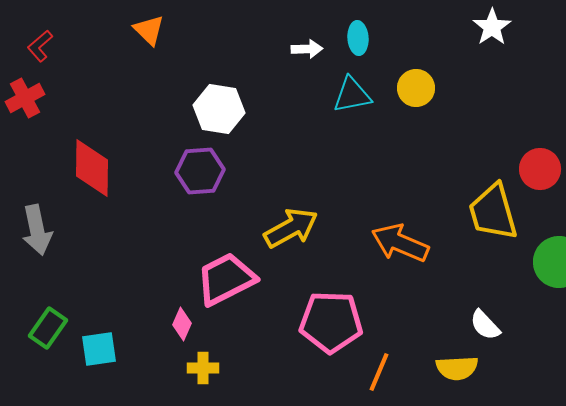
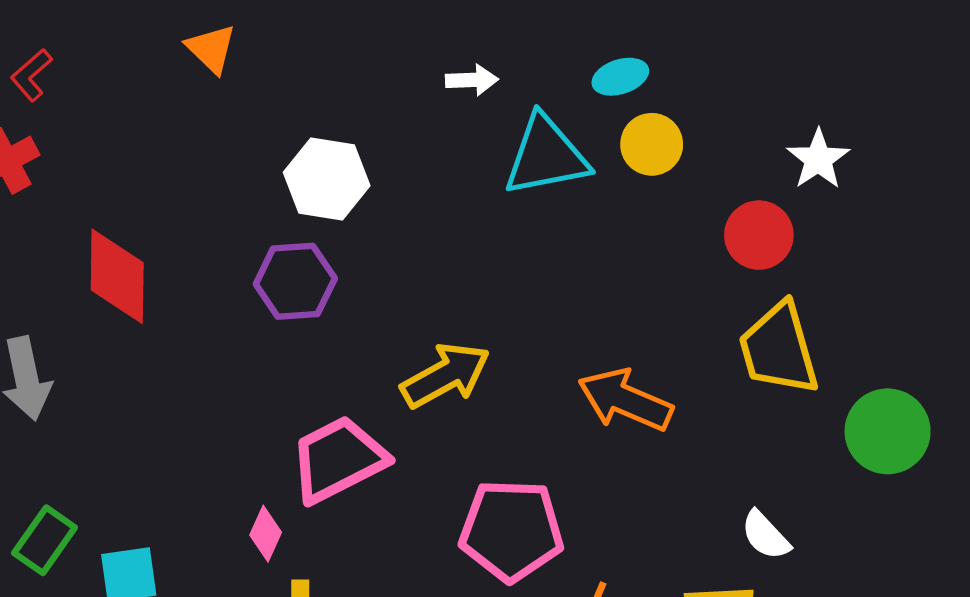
white star: (492, 27) -> (818, 159), moved
cyan ellipse: (358, 38) -> (620, 77), moved, turned 76
cyan triangle: (352, 95) -> (546, 156), size x1.4
red circle: (540, 169) -> (759, 235), moved

